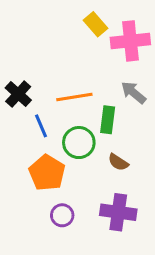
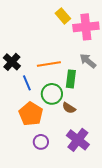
brown semicircle: (118, 162) -> (69, 108), moved
purple cross: (118, 212) -> (78, 140), turned 30

